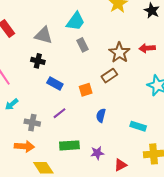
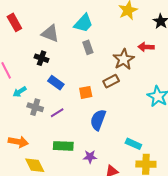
red arrow: (147, 48) -> (146, 47), moved
cyan arrow: (12, 104) -> (20, 92), moved
blue semicircle: (101, 115) -> (98, 120), size x1.5
gray cross: (32, 123) -> (35, 107), moved
cyan rectangle: (138, 126) -> (133, 144), moved

